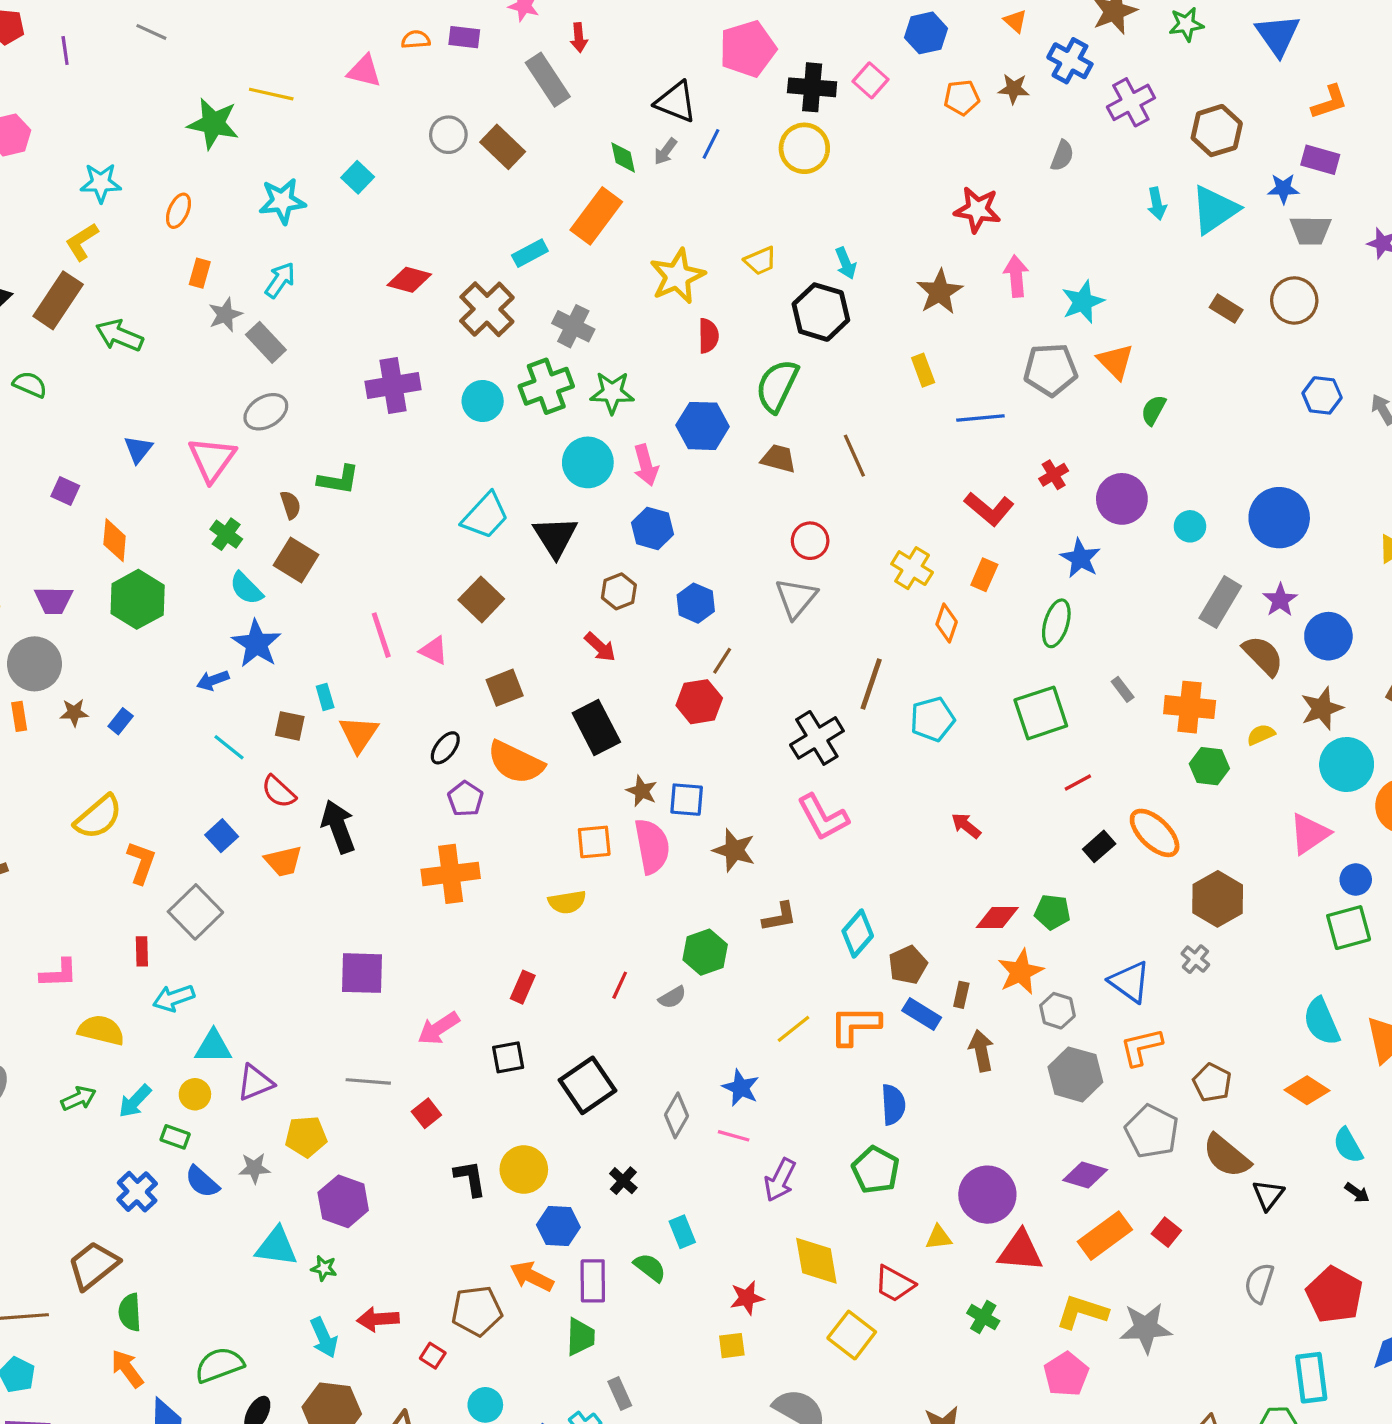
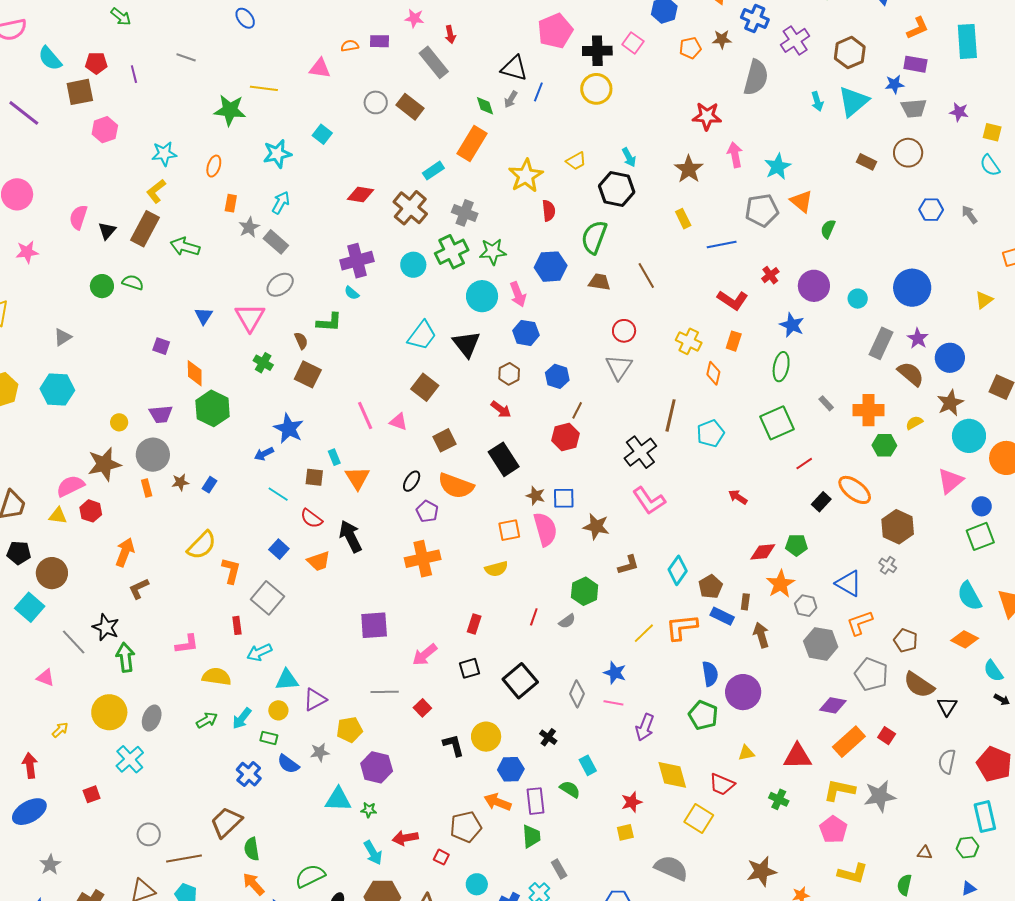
gray semicircle: (1062, 156) -> (756, 78), size x1.8
cyan semicircle: (246, 588) -> (352, 293), moved, size x0.7
purple circle: (987, 1195) -> (743, 692), moved

